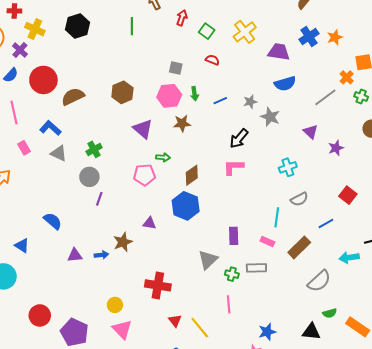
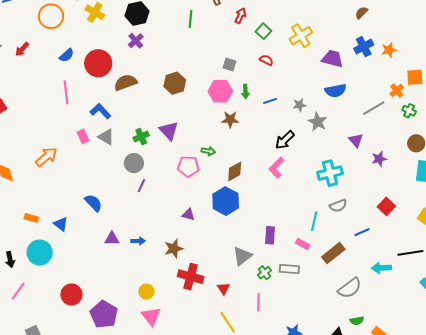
purple cross: (20, 50) -> (136, 41), moved
purple triangle: (143, 129) -> (169, 131), moved
pink rectangle: (24, 148) -> (83, 136), moved
pink L-shape: (233, 167) -> (277, 168), turned -50
cyan cross: (288, 167) -> (330, 173), size x1.4
brown star: (123, 242) -> (174, 249), moved
green cross: (232, 274) -> (264, 273), turned 32
red triangle: (175, 321) -> (223, 288), moved

